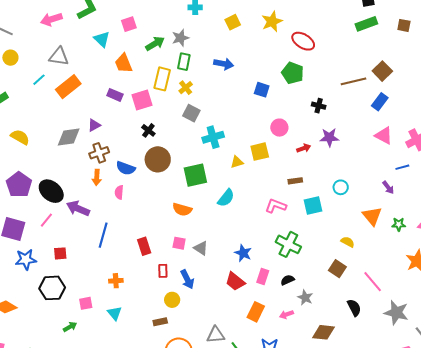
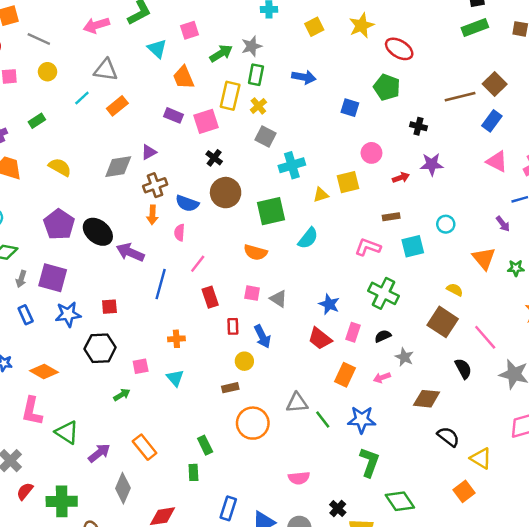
orange rectangle: (68, 87) -> (117, 106), size x0.7
pink line: (46, 220) -> (198, 264), moved
brown square: (337, 269) -> (443, 322), size x1.4

